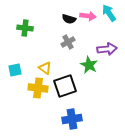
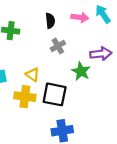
black semicircle: (69, 19) -> (50, 21), moved, turned -112
black square: (65, 86) -> (55, 94), turned 30

